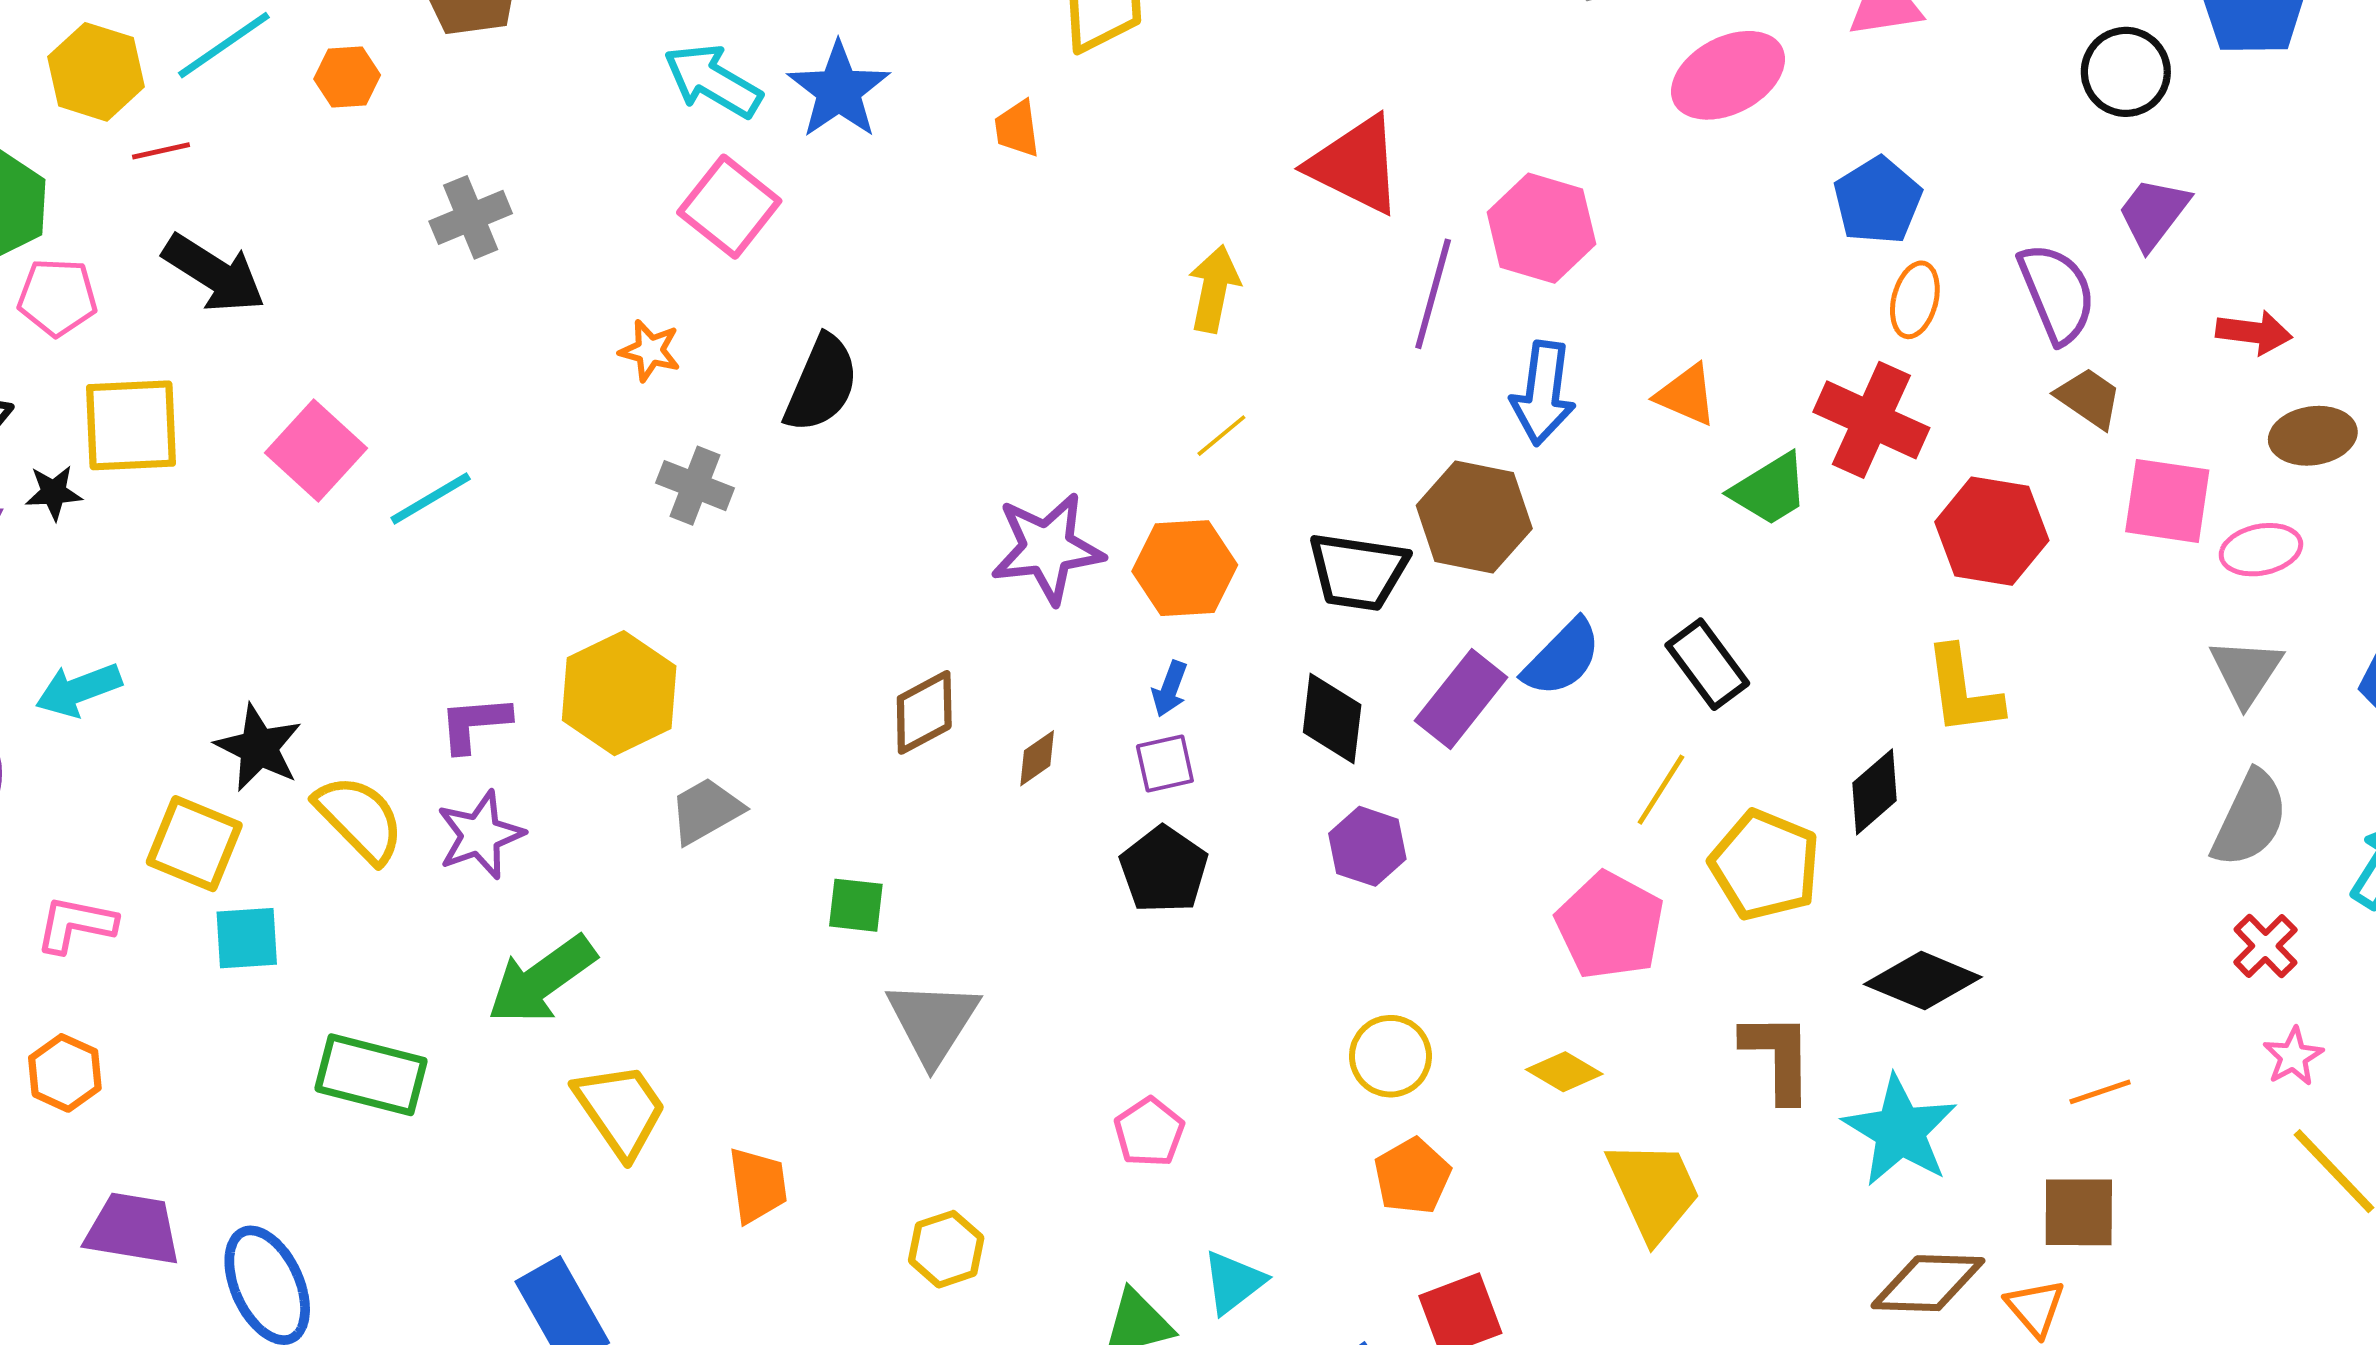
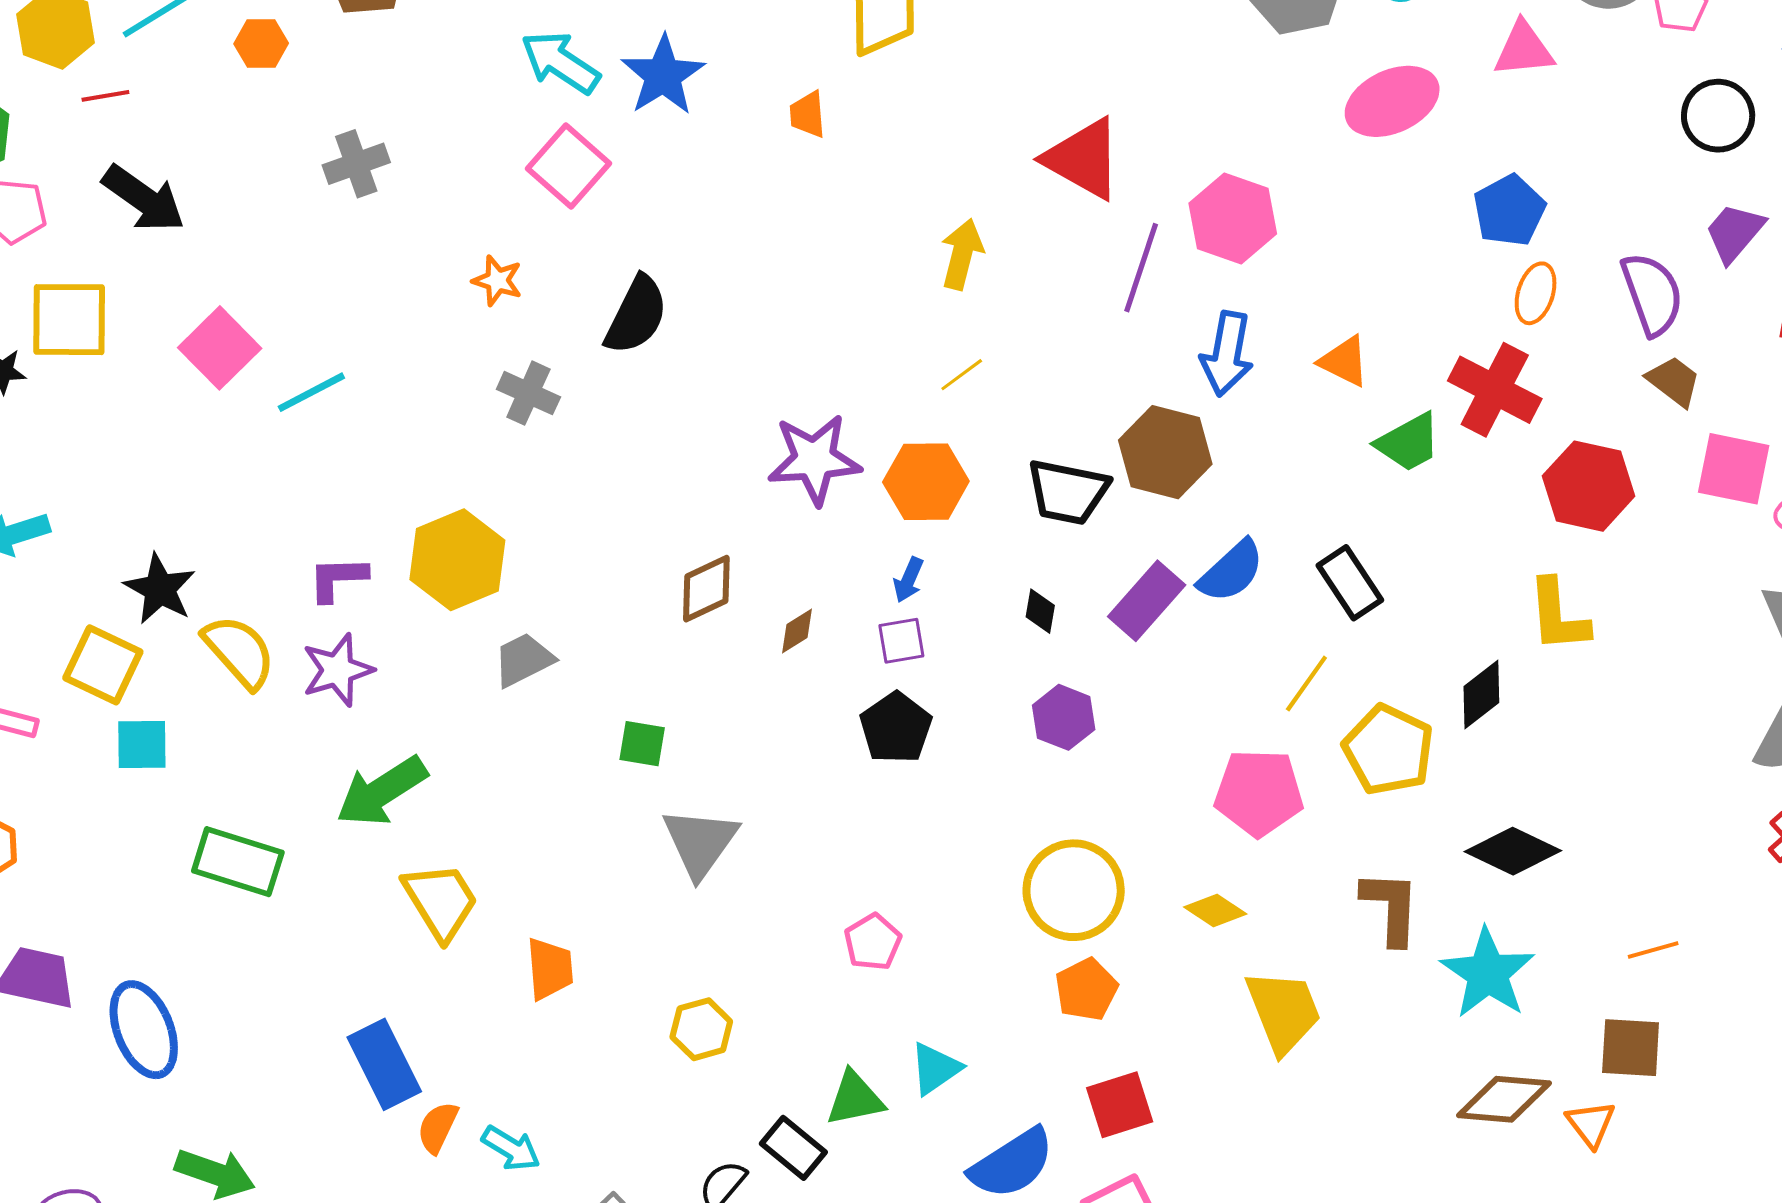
black diamond: (1332, 718) -> (1040, 611), size x0.6
pink pentagon: (1610, 926) -> (1259, 793), turned -30
yellow circle: (1390, 1056) -> (1074, 890), size x1.5

